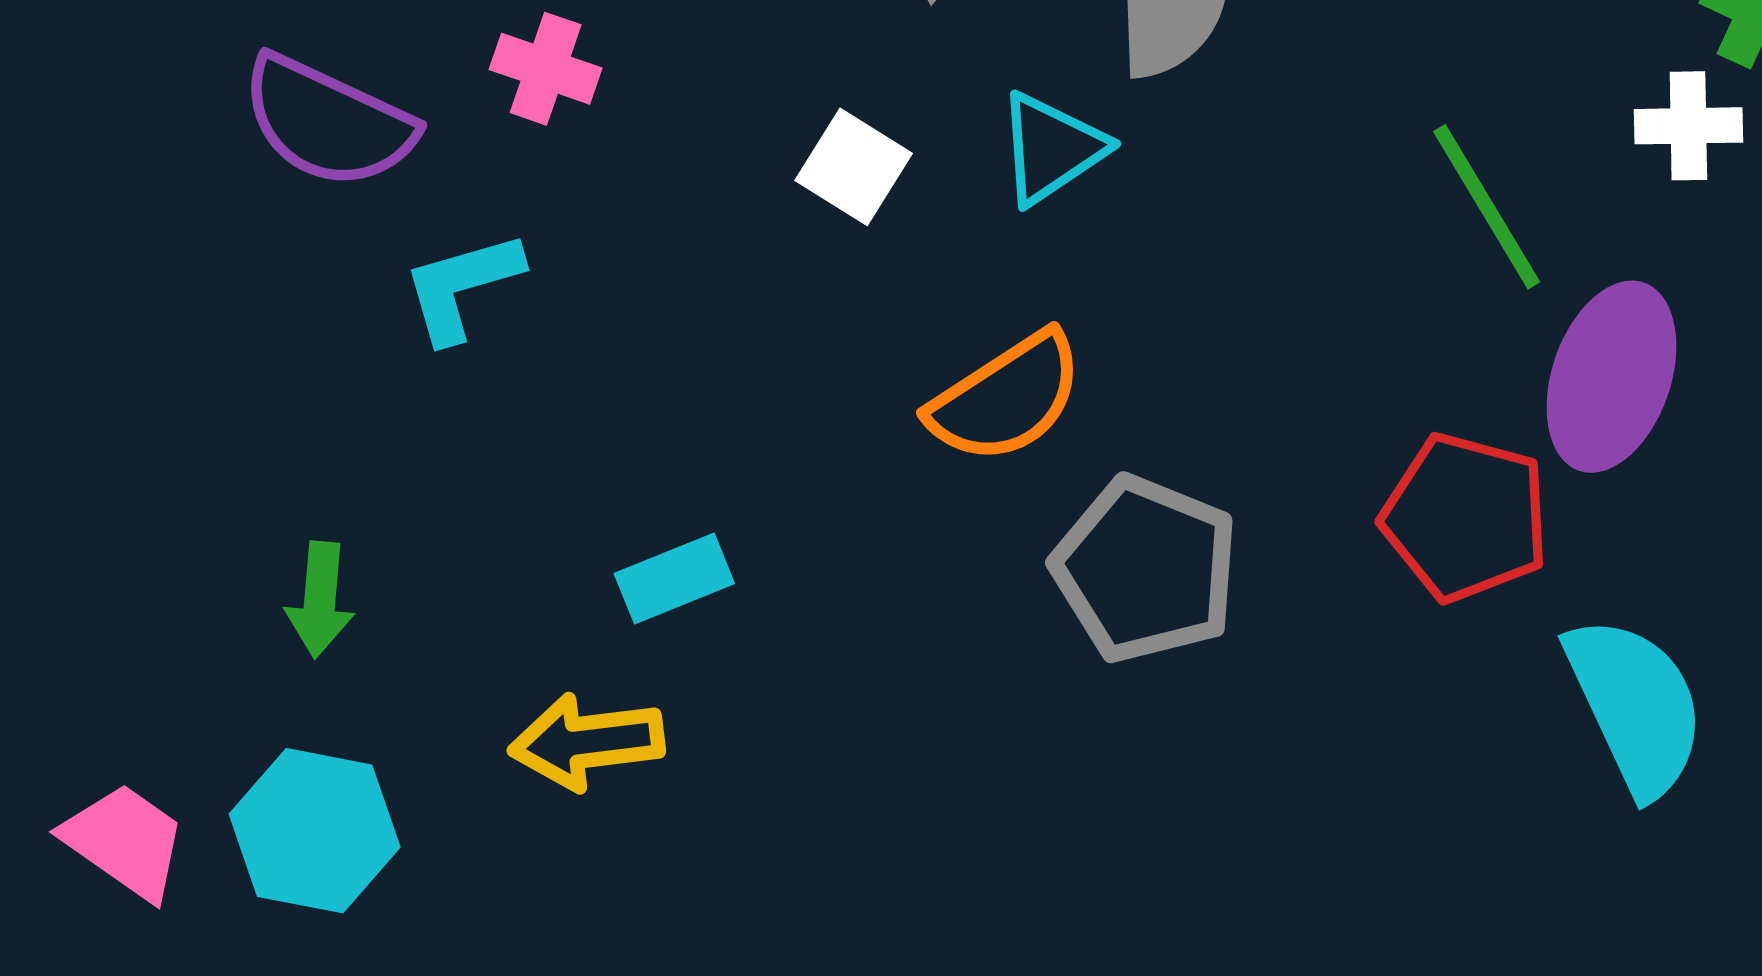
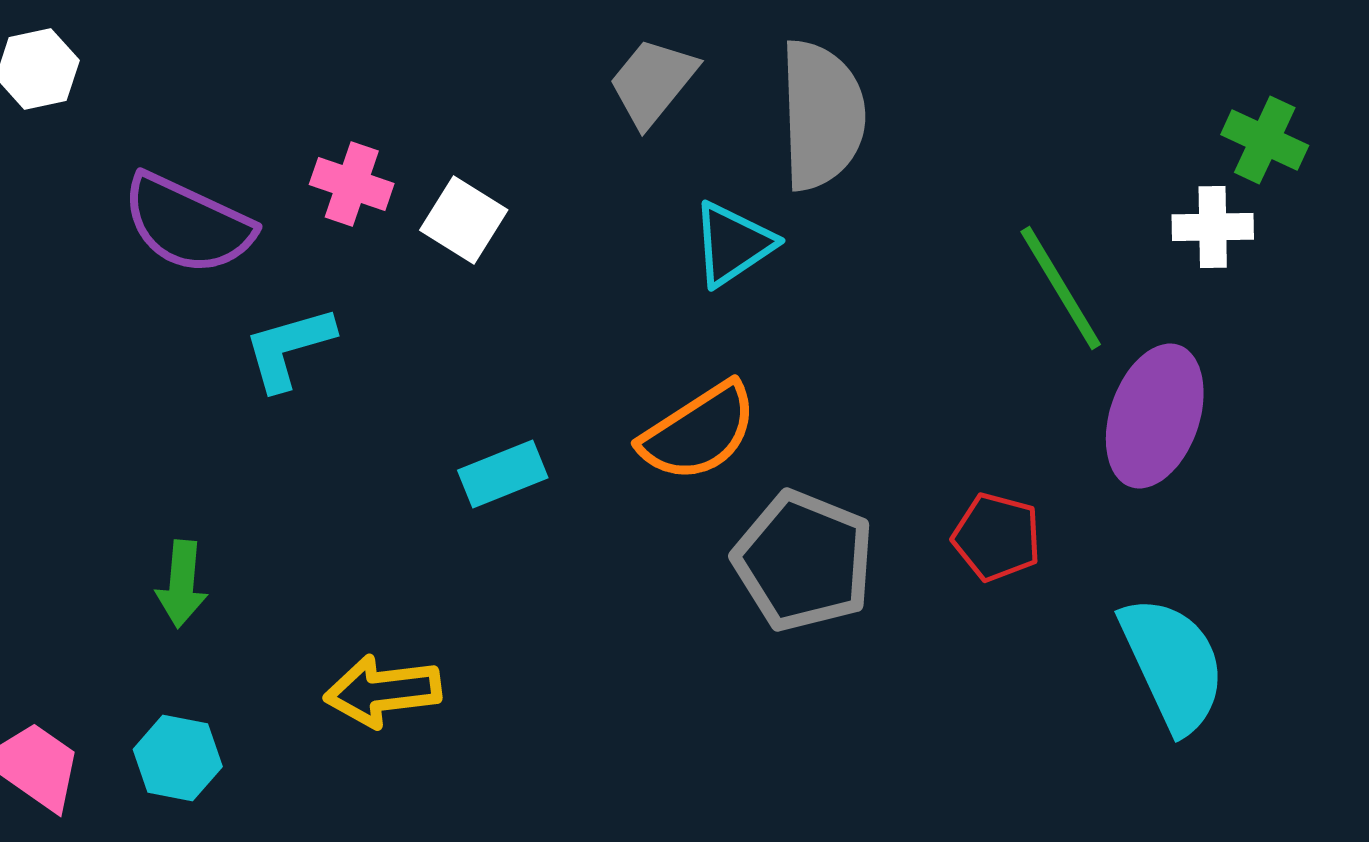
white square: (854, 167) -> (464, 220), moved
red pentagon: (1465, 517) -> (997, 537), moved, size x0.7
cyan rectangle: (674, 578) -> (503, 474), moved
cyan hexagon: (315, 831) -> (178, 758), size x0.7

